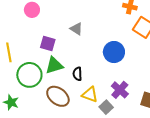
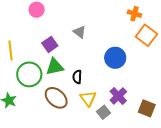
purple square: (48, 44) -> (50, 44), turned 35
yellow triangle: (90, 95) -> (88, 98), turned 30

